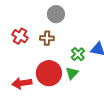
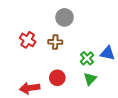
red circle: (49, 73) -> (57, 78), size x0.6
green triangle: (72, 73) -> (90, 79), moved

